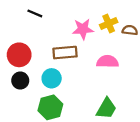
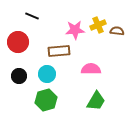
red circle: (19, 55) -> (18, 42), moved
pink semicircle: (108, 62) -> (91, 69), moved

